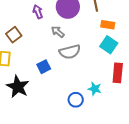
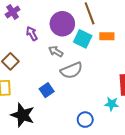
cyan square: (109, 45) -> (83, 39), moved
cyan star: (95, 89) -> (112, 104), moved

